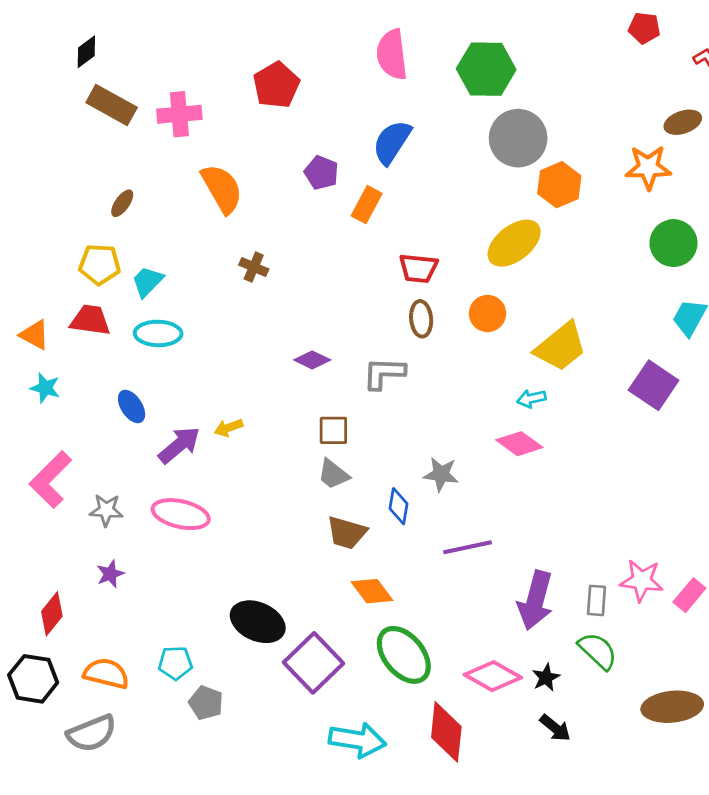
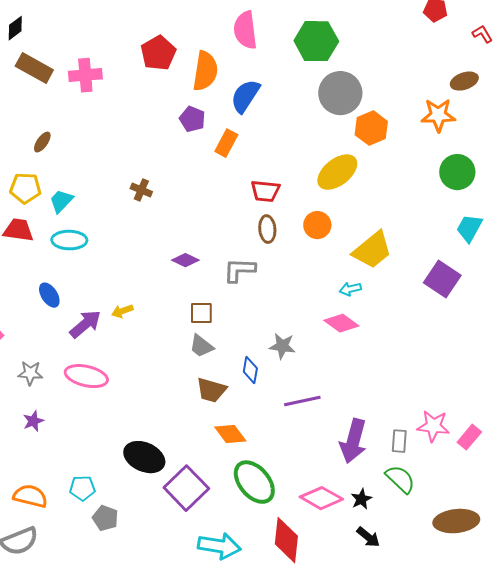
orange semicircle: (222, 189) -> (205, 71), moved, turned 39

